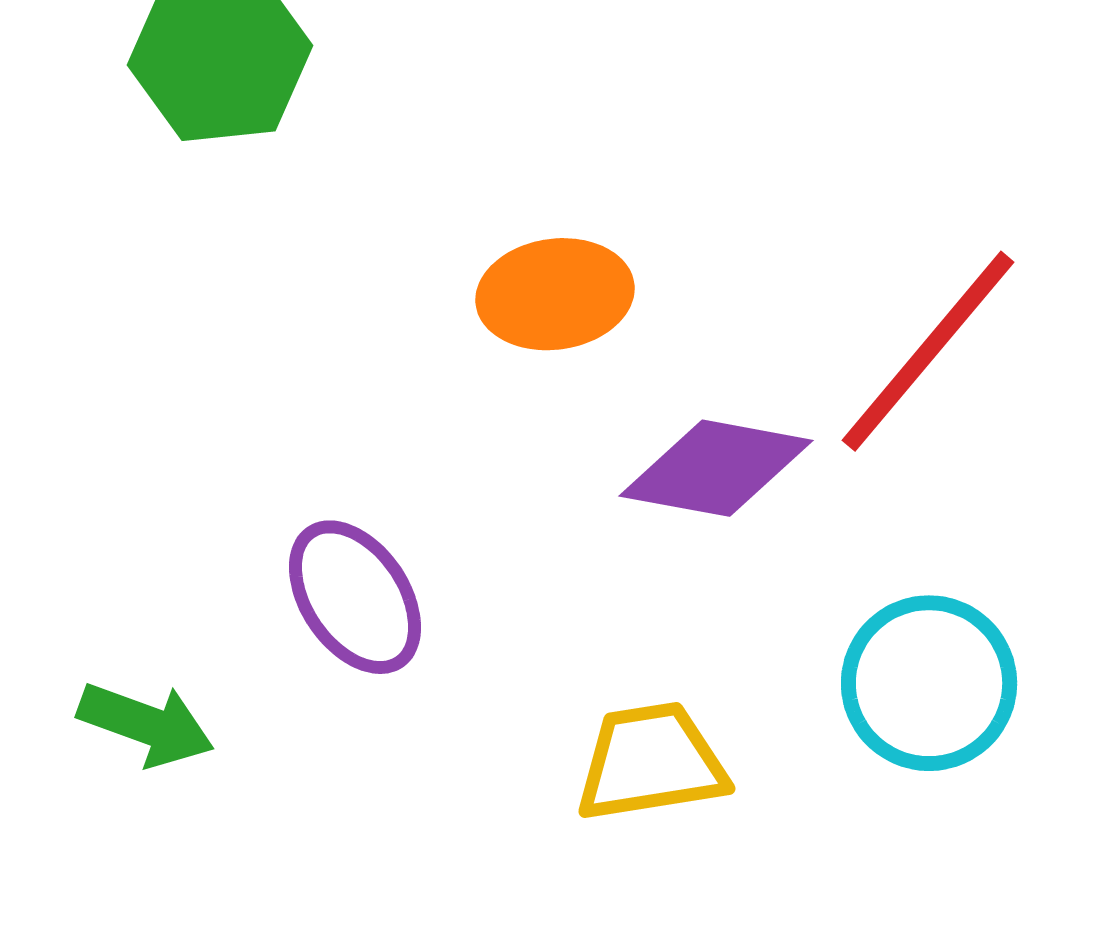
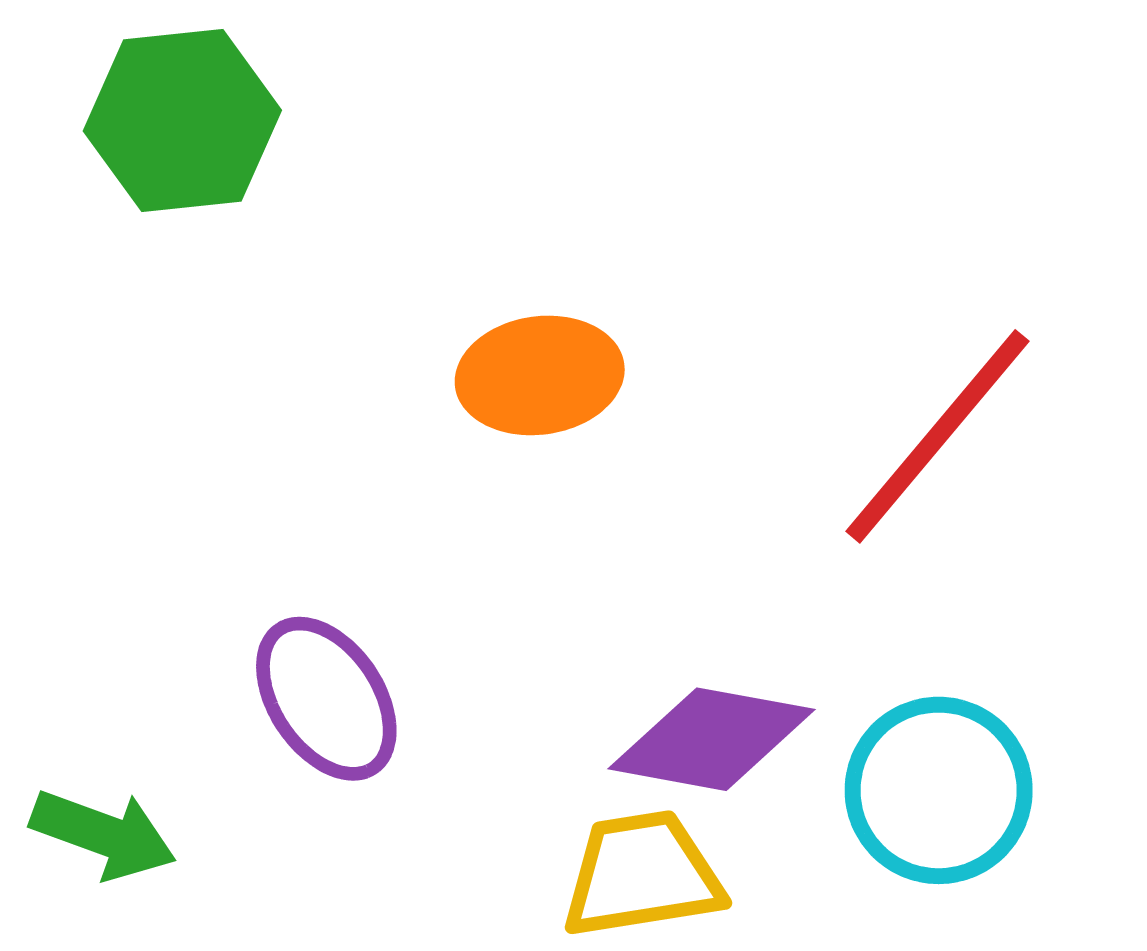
purple diamond: (716, 468) -> (711, 739), moved

